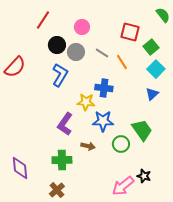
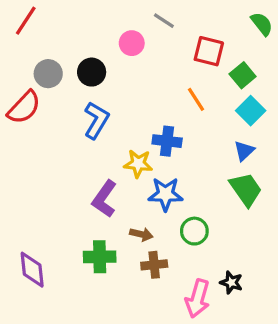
red line: (43, 20) -> (26, 21), moved
gray circle: (76, 52) -> (48, 74), moved
gray line: (102, 53) -> (164, 21), moved
green trapezoid: (142, 130) -> (246, 189), moved
pink arrow: (123, 186) -> (198, 299), turned -35
brown cross: (57, 190) -> (154, 265), moved, turned 35

